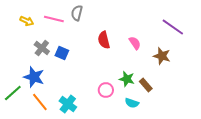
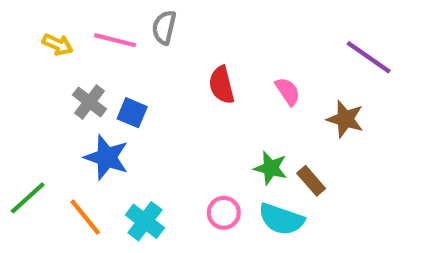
blue star: (34, 77) -> (107, 157), moved
pink circle: (106, 90) -> (224, 213), moved
cyan semicircle: (132, 103) -> (281, 219), size x1.5

